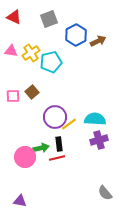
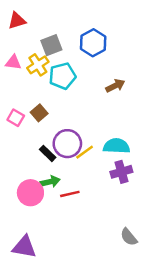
red triangle: (14, 17) -> (17, 21), turned -42
gray square: (49, 19) -> (51, 45), moved
brown arrow: (98, 41) -> (115, 86), moved
pink square: (13, 96) -> (16, 118), turned 32
black rectangle: (59, 144) -> (48, 153), moved, turned -40
purple triangle: (20, 201) -> (24, 247), size x1.5

